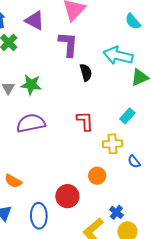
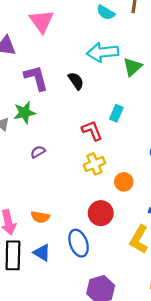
purple L-shape: (68, 44) -> (36, 78), moved
cyan rectangle: (127, 116) -> (116, 113), moved
purple semicircle: (31, 123) -> (38, 152), size x0.5
yellow cross: (113, 144) -> (94, 164), moved

